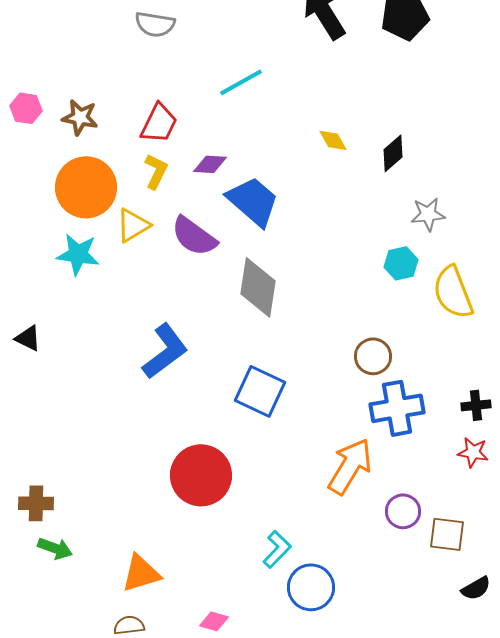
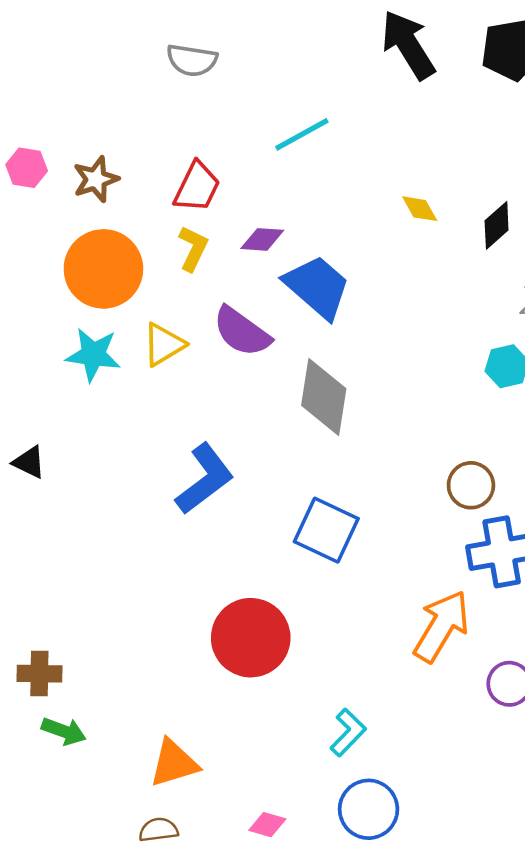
brown star: (80, 117) -> (96, 179), turned -30
yellow triangle: (133, 225) -> (164, 344), moved
blue circle: (311, 587) -> (369, 809), moved

